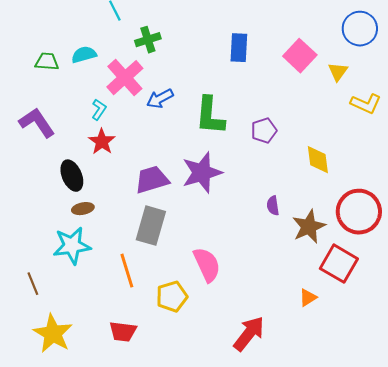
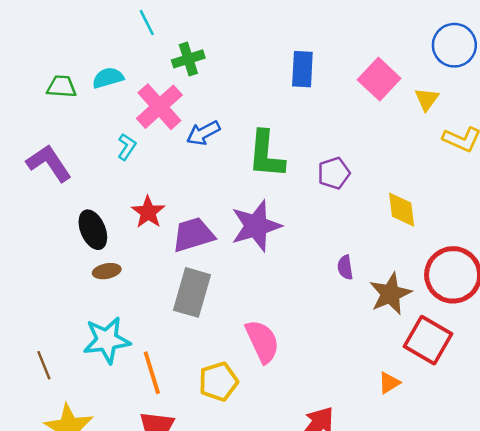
red star: (102, 142) -> (148, 212), moved
cyan star: (72, 246) -> (107, 340), moved
orange line: (127, 271) -> (152, 373), moved

